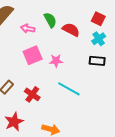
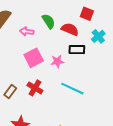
red square: (98, 19) -> (87, 14), moved
black rectangle: (97, 61) -> (77, 50), moved
red cross: (32, 94) -> (35, 88), moved

